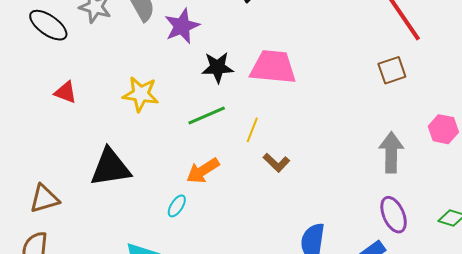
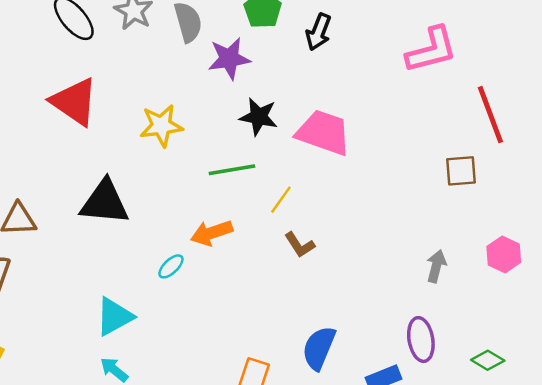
red triangle: (66, 92) -> (74, 102), size x1.8
yellow star: (141, 94) -> (161, 126), turned -30
gray arrow: (391, 152) -> (436, 266), size x0.7

